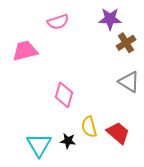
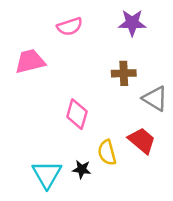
brown cross: (126, 43) -> (124, 73), moved, turned 30
red trapezoid: (118, 133) -> (142, 141), moved

